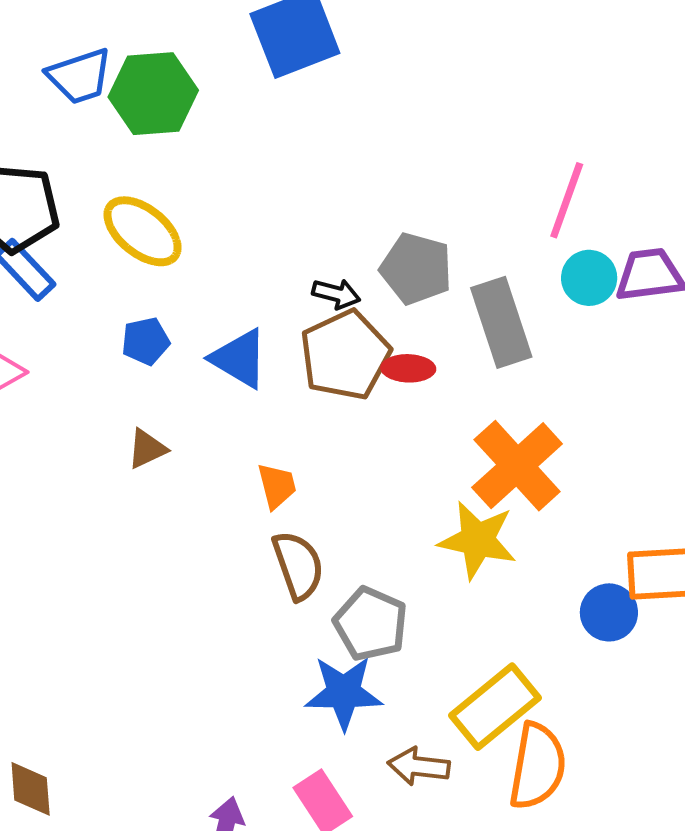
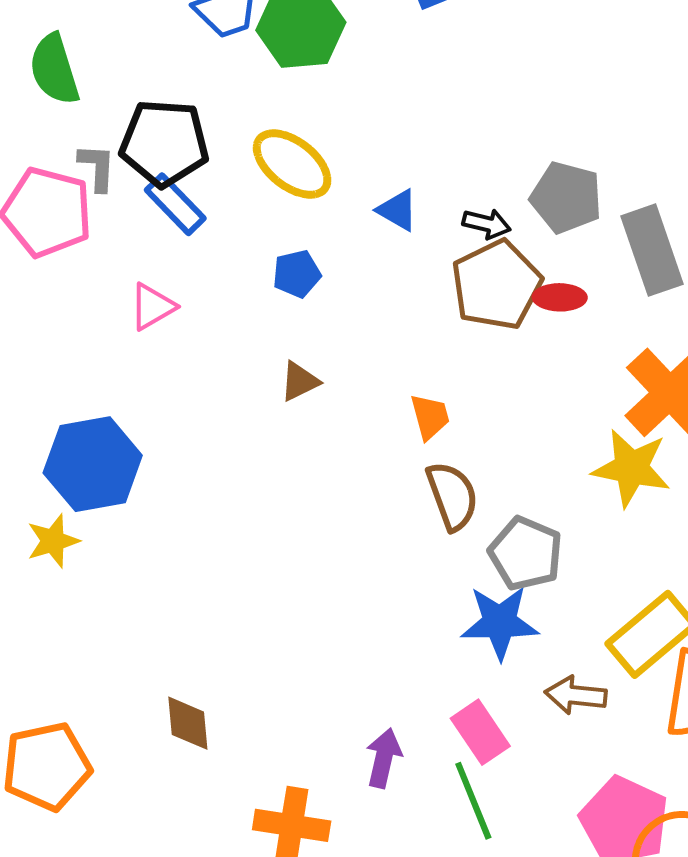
blue triangle: (239, 359) -> (398, 210), moved, size x0.7

